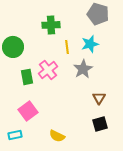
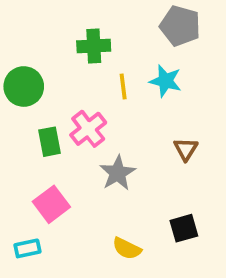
cyan star: (90, 44) -> (165, 81), turned 30
gray star: (83, 69) -> (118, 173), moved
brown triangle: (99, 98) -> (186, 149), moved
yellow semicircle: (57, 136) -> (127, 248), moved

